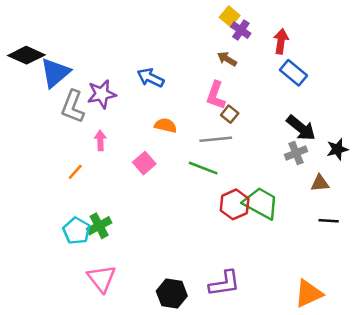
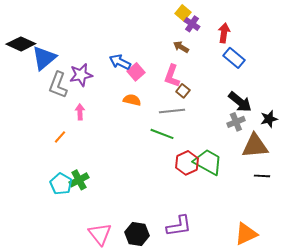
pink square: (144, 163) -> (136, 72), moved
brown triangle: (320, 183) -> (255, 146), size x1.8
pink triangle: (102, 278) -> (100, 234), moved

